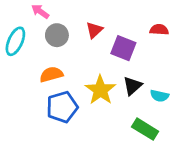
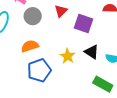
black triangle: (132, 86) -> (92, 52), turned -42
yellow star: (100, 90) -> (68, 56), size x0.7

